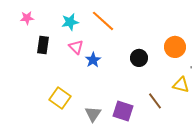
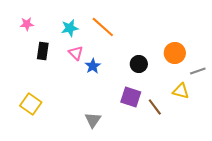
yellow square: (60, 98) -> (31, 104), moved
purple square: (123, 111) -> (131, 97), moved

